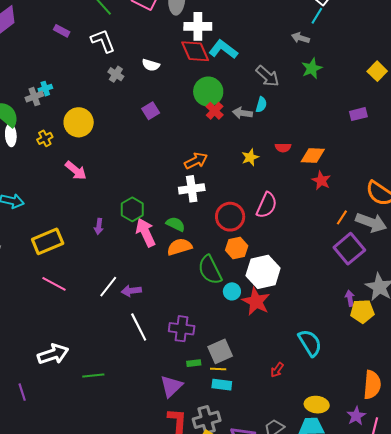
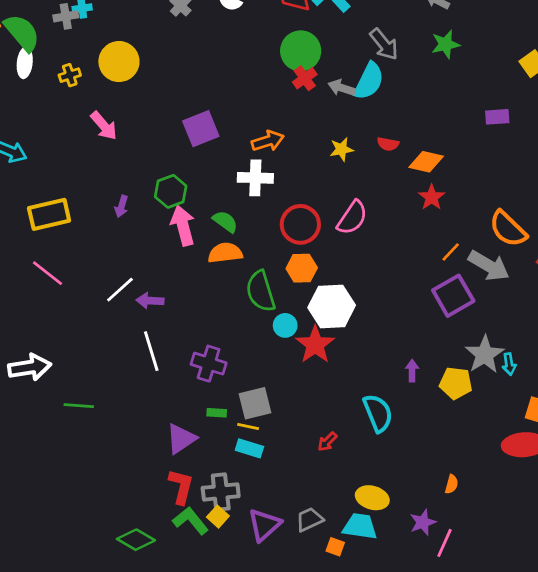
cyan semicircle: (261, 105) -> (369, 81), size x1.8
purple square: (151, 111) -> (201, 129), moved, size x1.5
purple arrow: (350, 298) -> (412, 371), moved
orange semicircle: (372, 385) -> (452, 484), size x0.5

